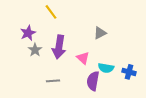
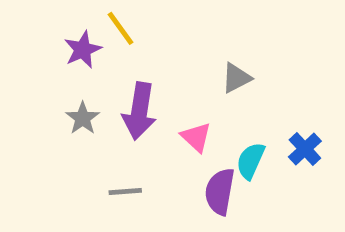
purple star: (28, 33) -> (83, 50), moved
cyan semicircle: (106, 68) -> (251, 161), turned 105
blue cross: (129, 72) -> (305, 149), moved, turned 32

